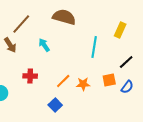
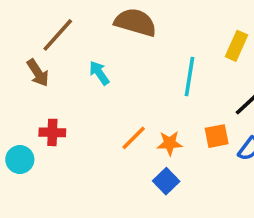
red cross: (30, 76) -> (52, 132), moved
blue square: (55, 105) -> (166, 181), moved

